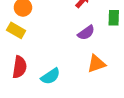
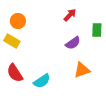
red semicircle: (20, 67) -> (15, 73), turned 138

